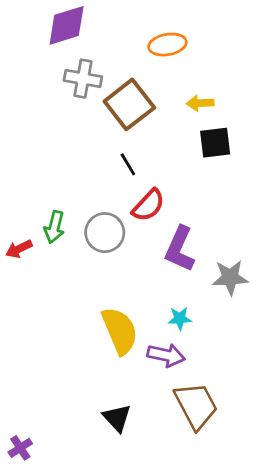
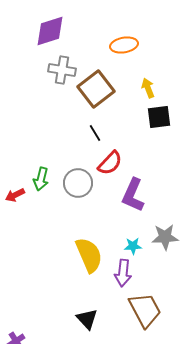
yellow arrow: (200, 103) -> (148, 88), turned 72
gray star: (230, 278) -> (165, 237), moved
purple arrow: (166, 355) -> (123, 273), turned 84

